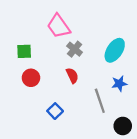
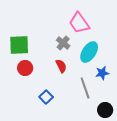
pink trapezoid: (58, 26) -> (79, 23), moved
cyan ellipse: (115, 50) -> (89, 52), moved
green square: (24, 51) -> (19, 45), size x1.5

